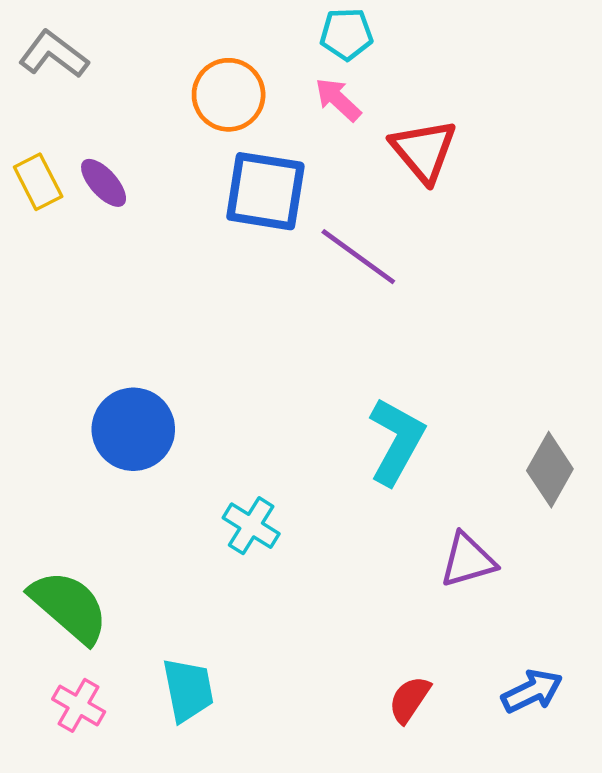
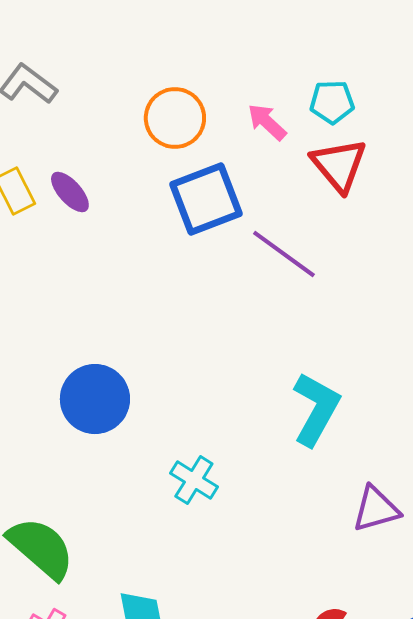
cyan pentagon: (346, 34) -> (332, 102), moved
blue square: (265, 191) -> (206, 199), turned -30

